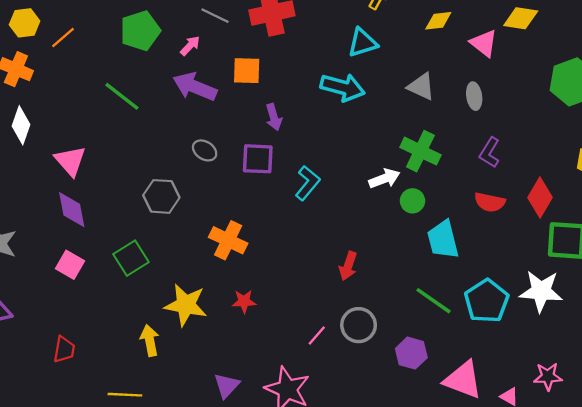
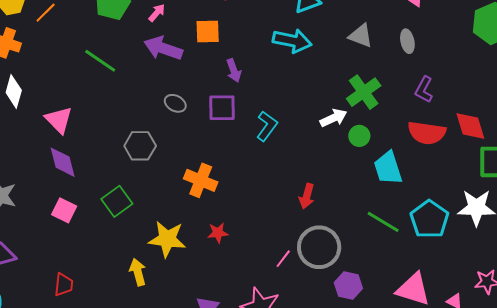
green cross: (420, 151) -> (364, 92), turned 32
red diamond: (540, 198) -> (470, 126), turned -44
red semicircle: (490, 202) -> (427, 133), size x1.4
gray circle: (359, 325) -> (319, 247), size x1.4
purple hexagon: (411, 353) -> (348, 285), moved

